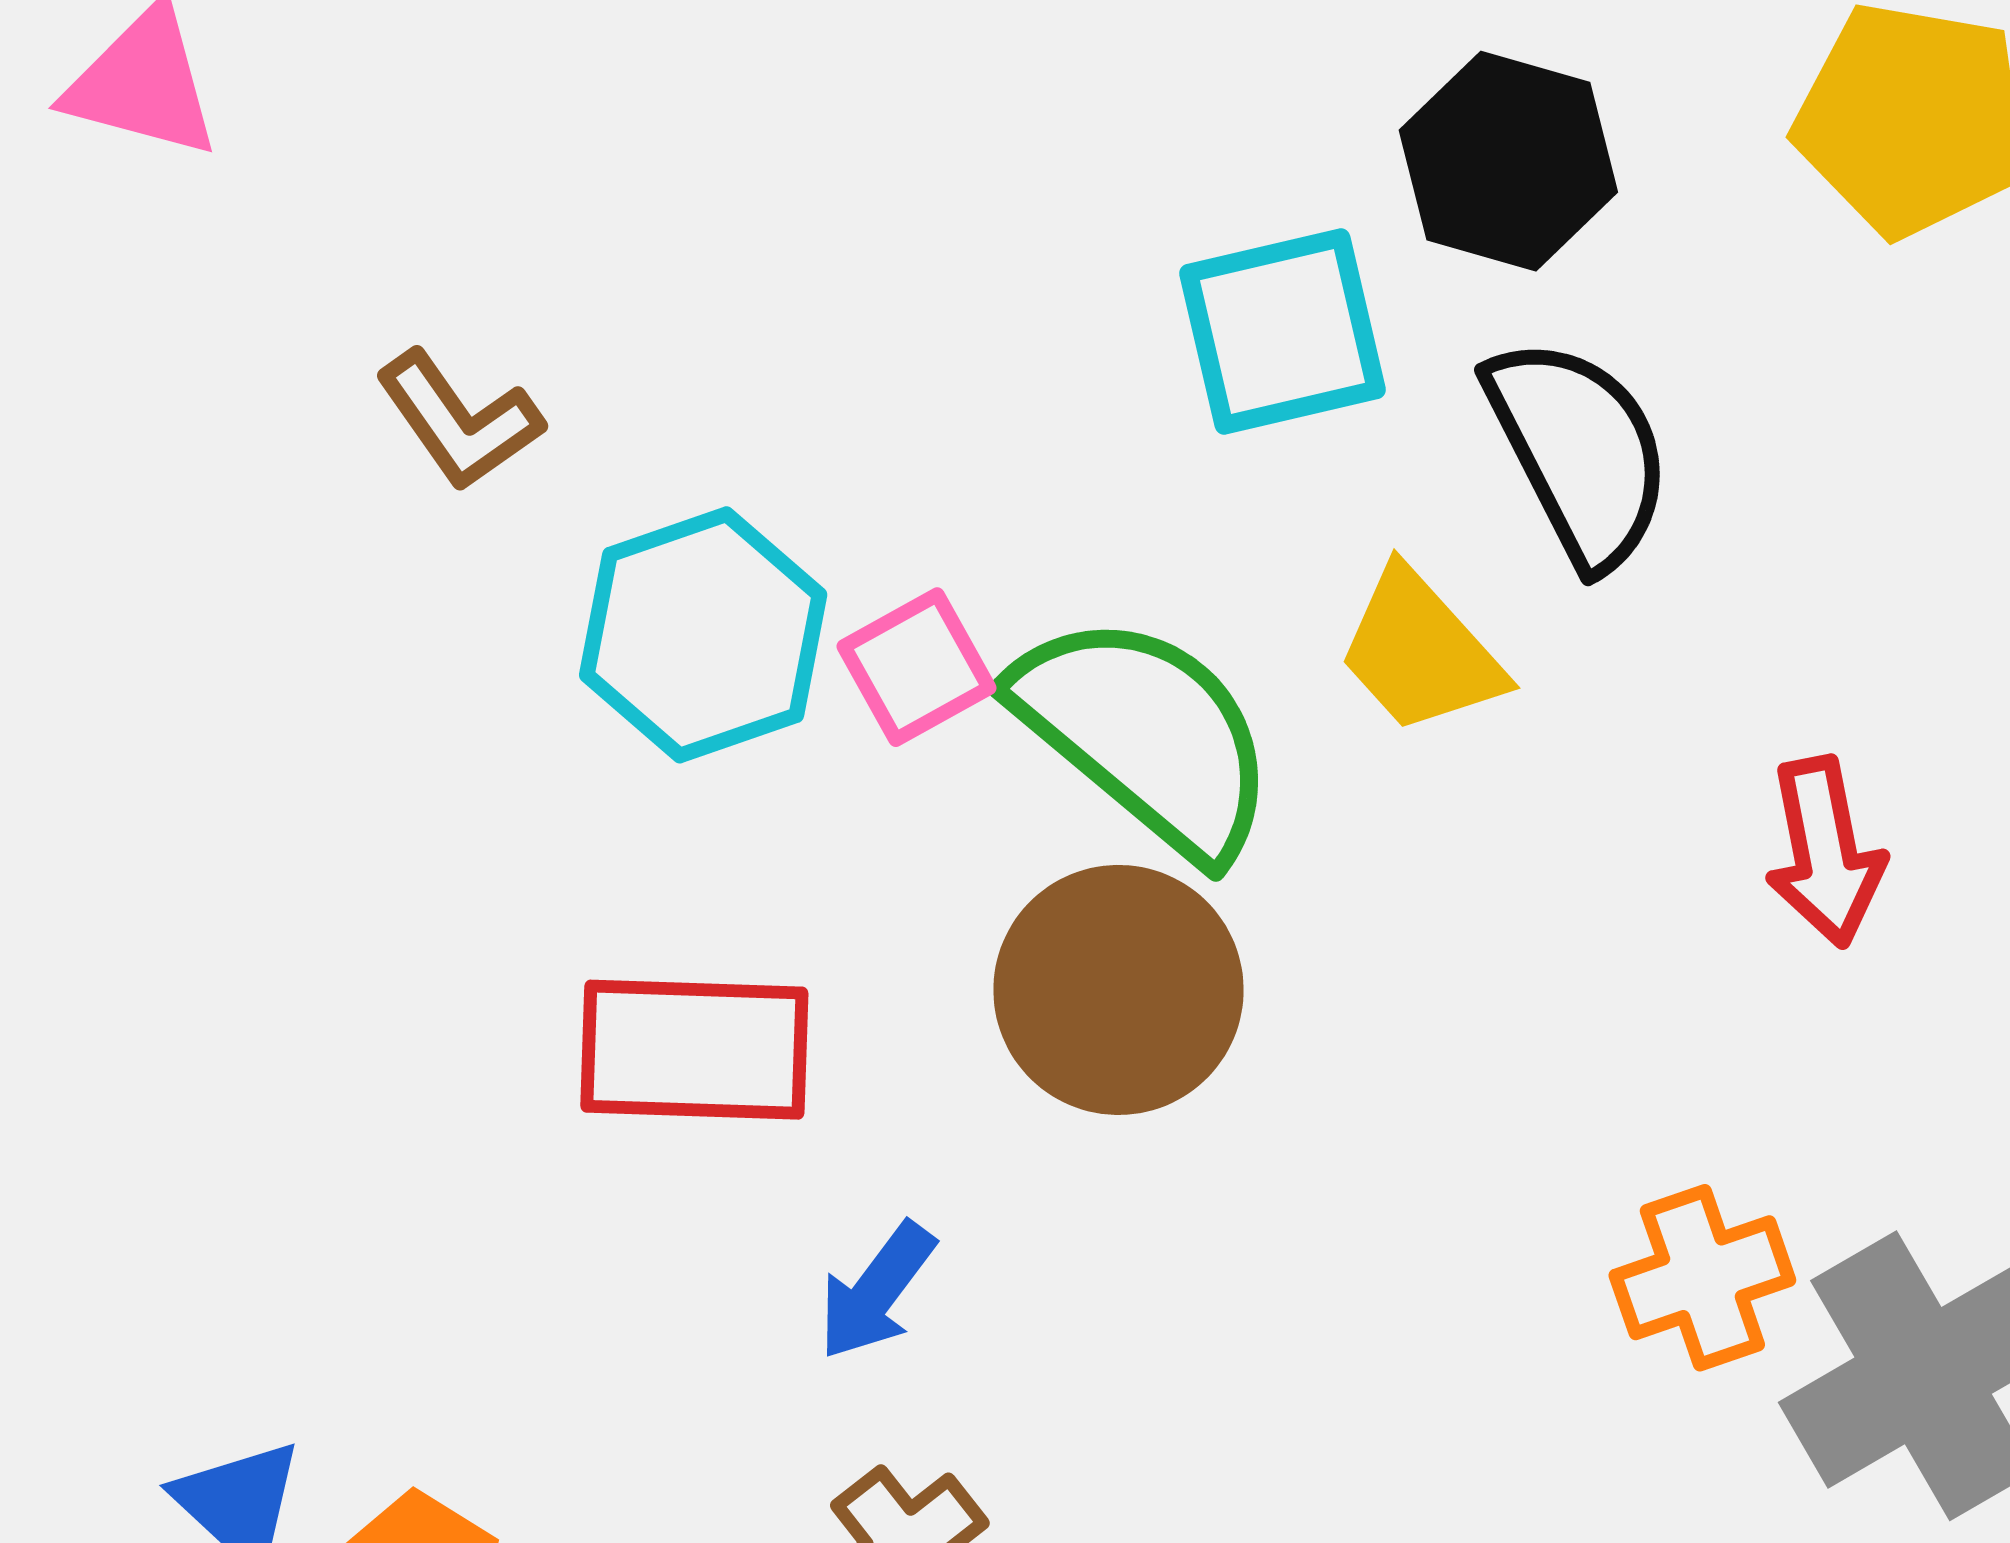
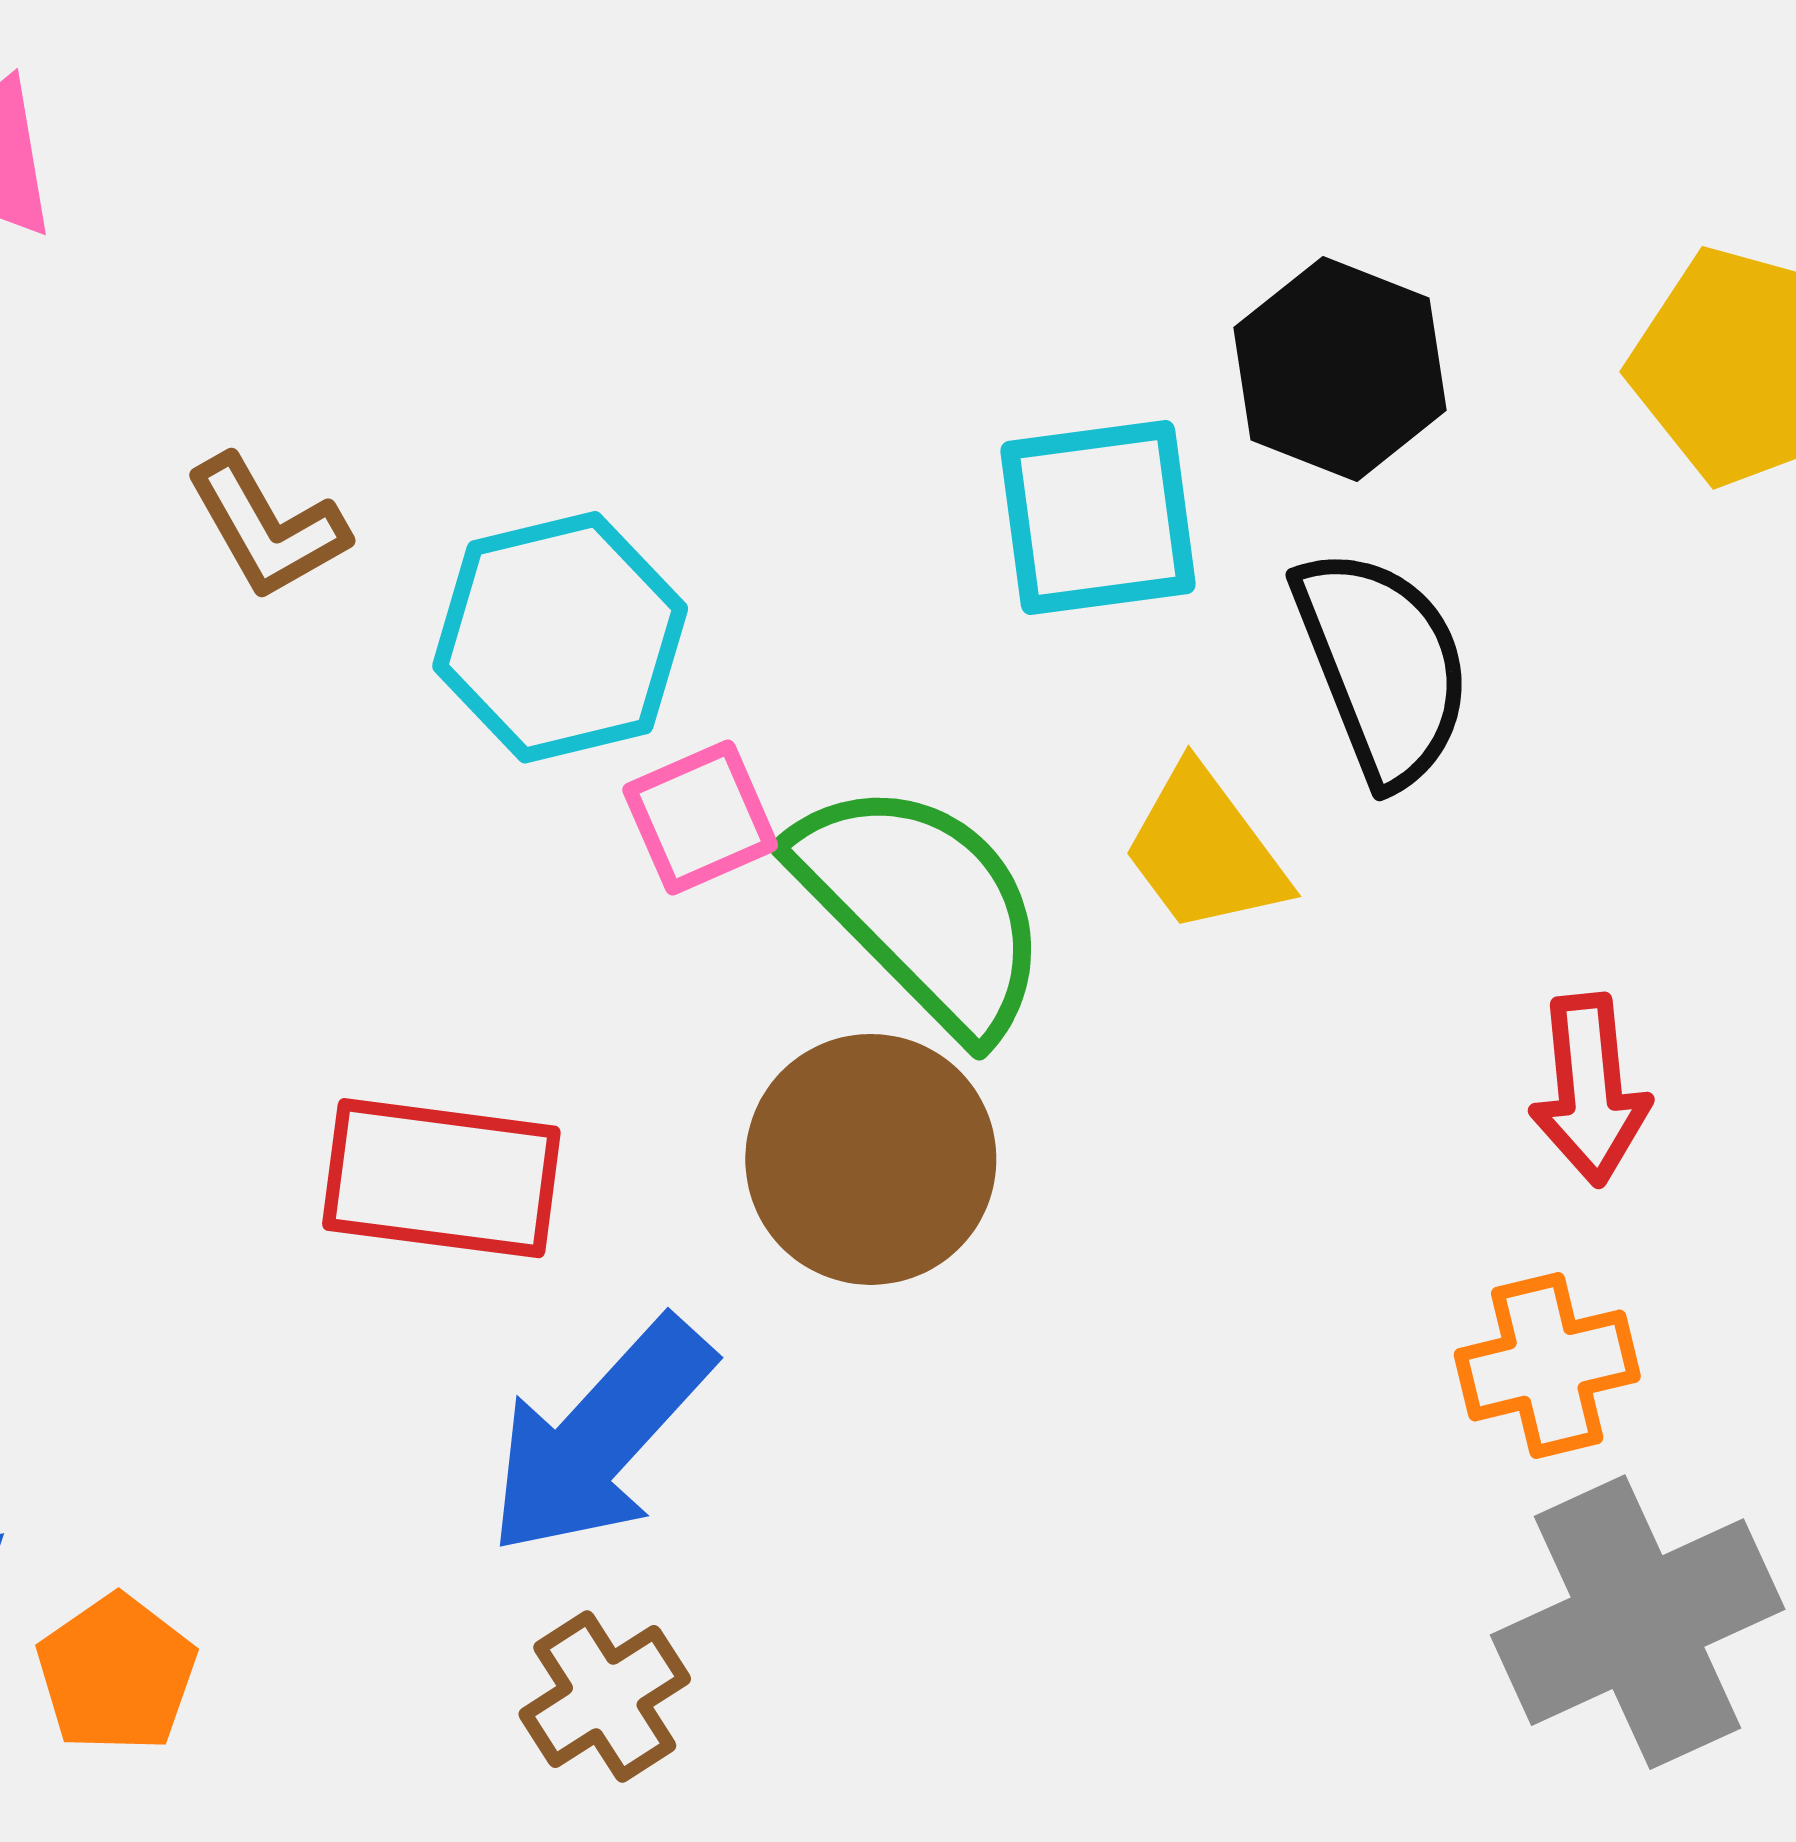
cyan hexagon: (703, 635) -> (560, 637), moved
orange cross: (1702, 1278) -> (1547, 1365), moved
blue arrow: (876, 1291) -> (600, 1437), size x1.8

